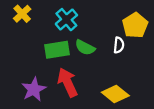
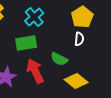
yellow pentagon: (135, 25) -> (82, 17), moved
green semicircle: (85, 47) -> (59, 59), moved

